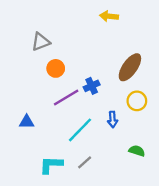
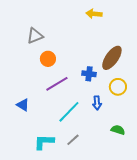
blue cross: (92, 86) -> (89, 74), moved, turned 32
blue triangle: (27, 122) -> (23, 105), turned 32

